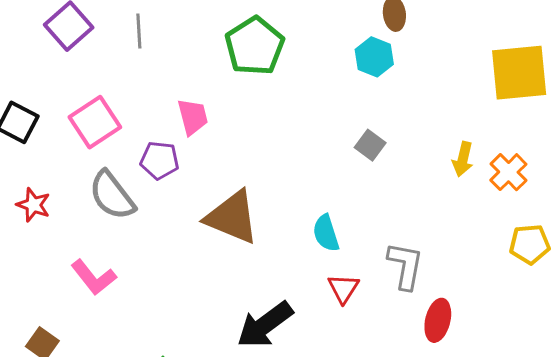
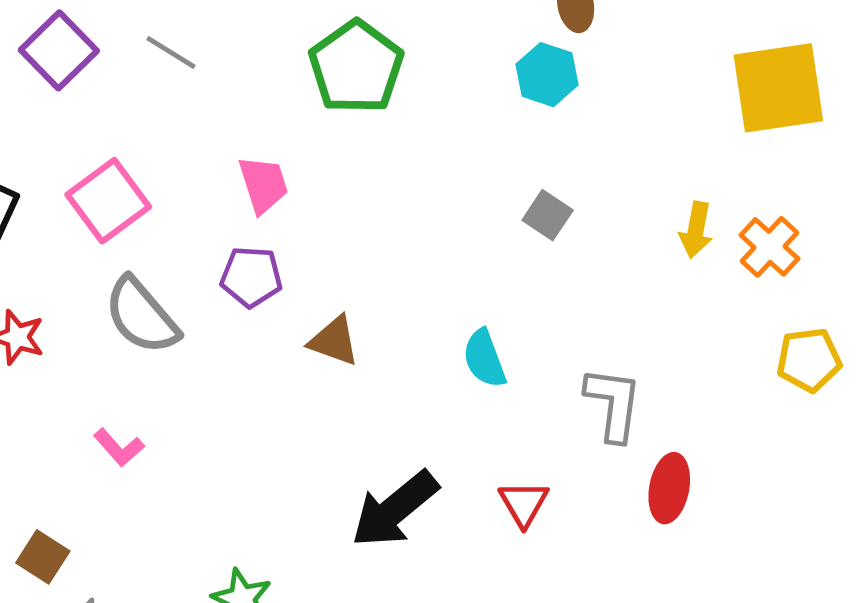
gray line: (139, 31) -> (171, 53), turned -52
purple pentagon: (160, 160) -> (251, 277), moved
brown triangle: (232, 217) -> (334, 341), size x0.6
pink L-shape: (94, 277) -> (119, 447), size x0.7
red triangle: (343, 288) -> (524, 503), moved

